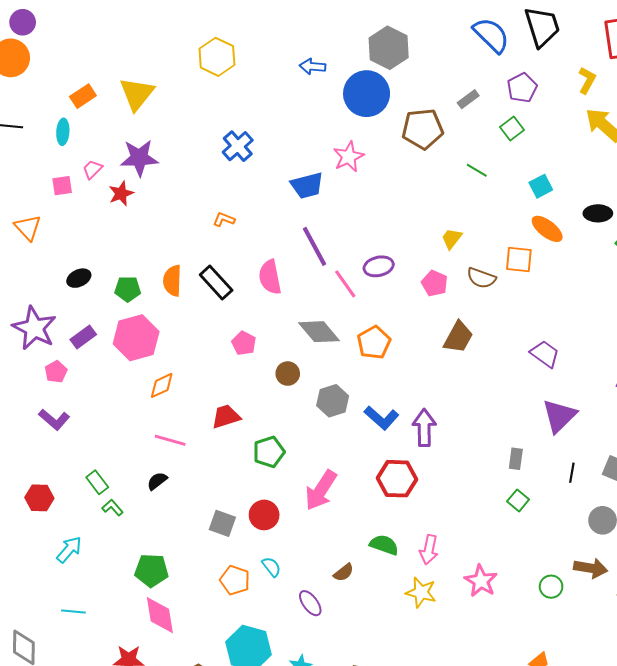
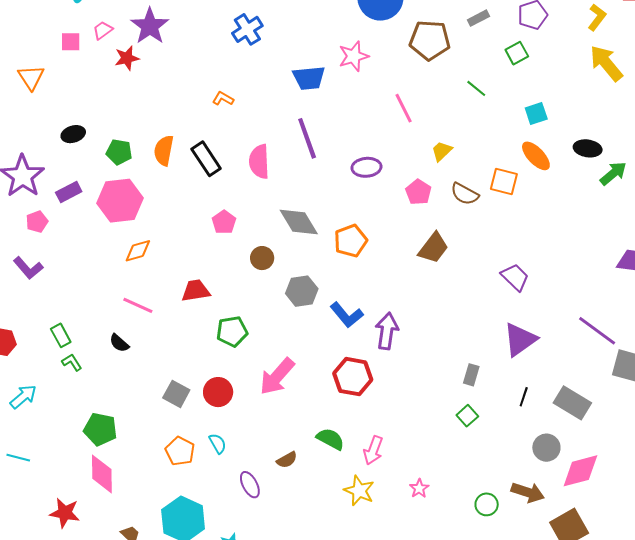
purple star: (139, 158) -> (150, 26), turned 30
pink line: (345, 284) -> (404, 108), moved
black semicircle: (157, 481) -> (119, 343), turned -110
pink star: (481, 581) -> (419, 488), size x0.6

